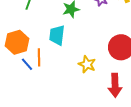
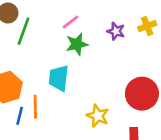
blue line: (27, 64) -> (20, 116), turned 56

